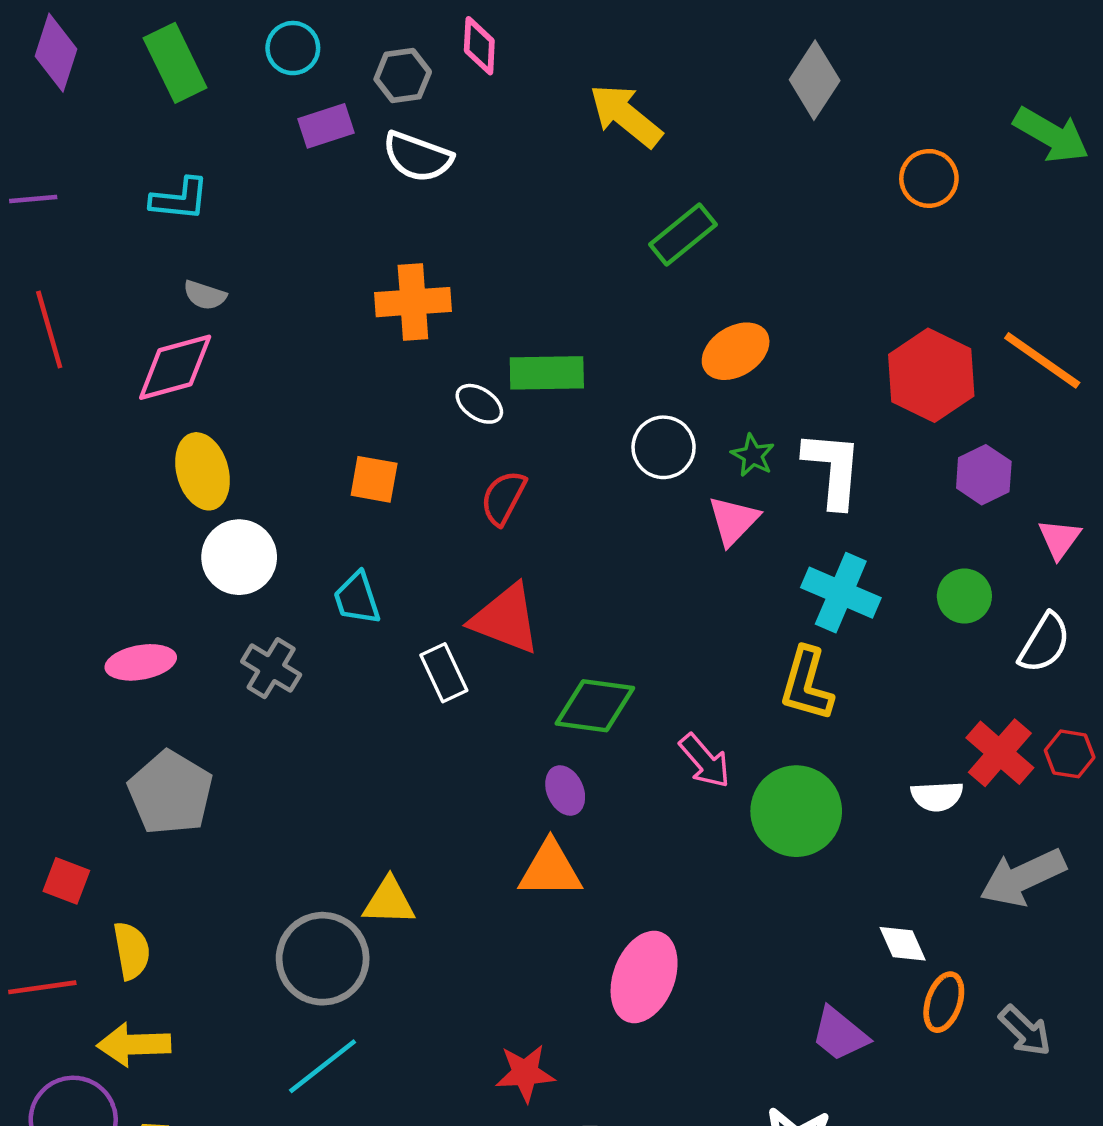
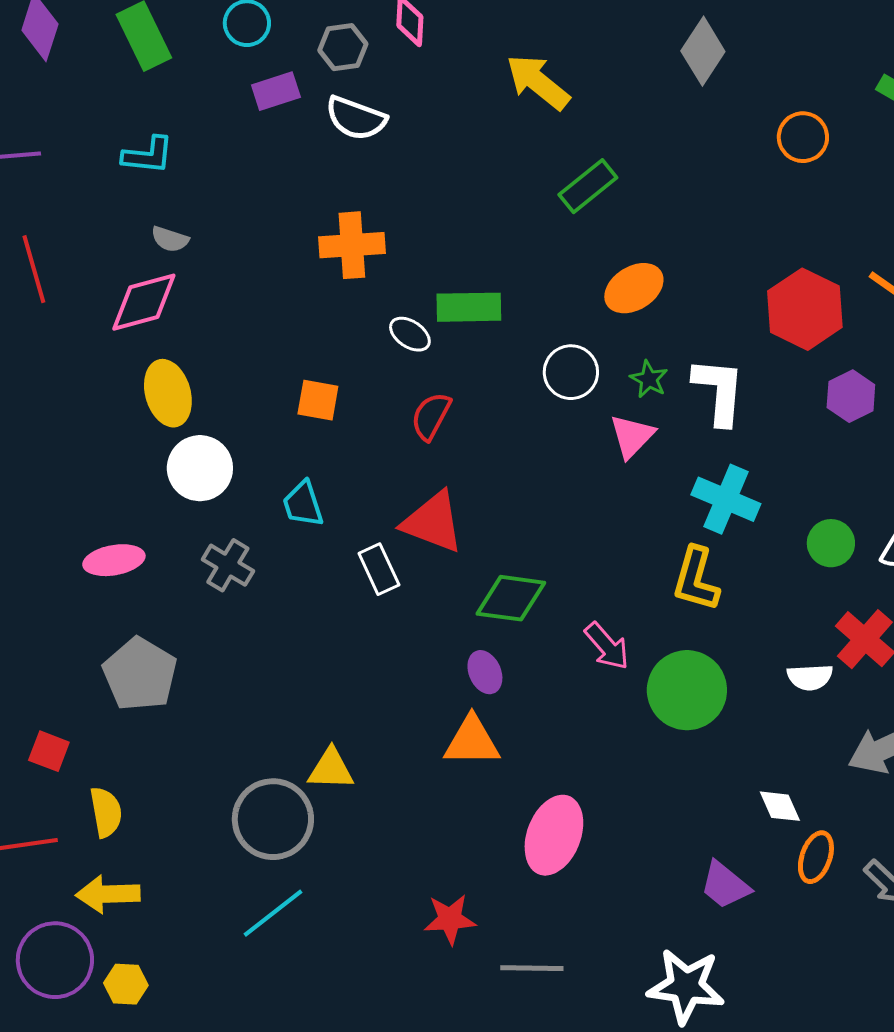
green circle: (964, 596) -> (831, 543), moved

